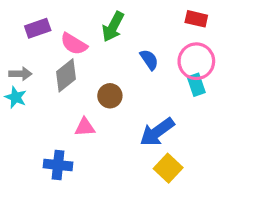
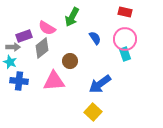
purple rectangle: (38, 28) -> (24, 36), moved
pink triangle: (85, 127) -> (54, 81), size x1.6
blue cross: (58, 165) -> (19, 81), moved
yellow square: (168, 168) -> (93, 112), moved

